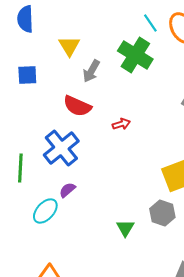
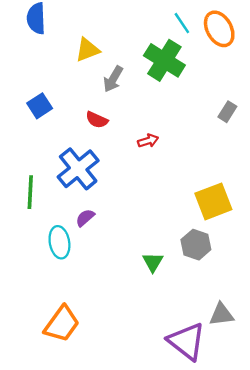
yellow triangle: (69, 46) -> (87, 50), turned 40
blue square: (27, 75) -> (40, 106), moved, turned -30
red semicircle: (77, 106) -> (97, 120), size x0.7
cyan ellipse: (45, 211) -> (59, 242), turned -52

